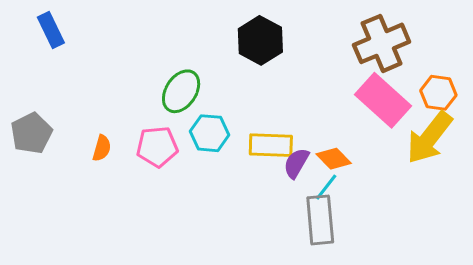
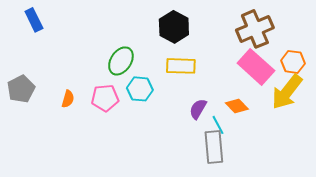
yellow rectangle: (271, 145) -> (181, 66), moved
orange diamond: (334, 159) -> (237, 106), moved
cyan line: (326, 187) -> (218, 125), turned -66

